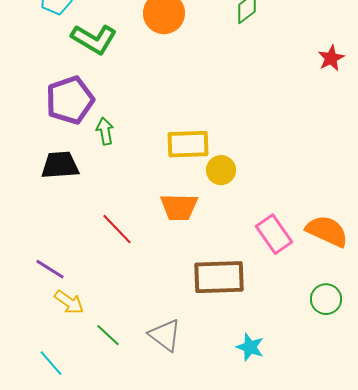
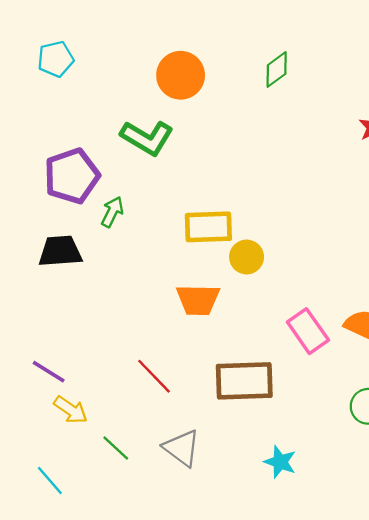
green L-shape: (94, 39) -> (147, 138), moved
green arrow: (105, 131) -> (112, 212), turned 36
red line: (117, 229) -> (154, 376), moved

